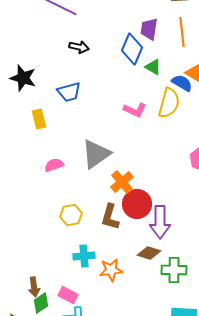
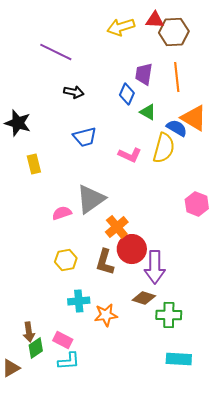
blue diamond: (132, 49) -> (127, 94), size x0.7
blue trapezoid: (69, 92) -> (85, 137), moved
pink semicircle: (54, 165) -> (62, 213), moved

